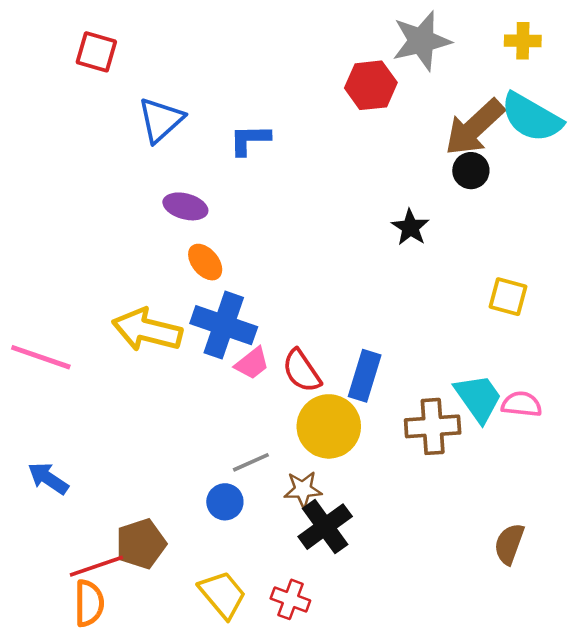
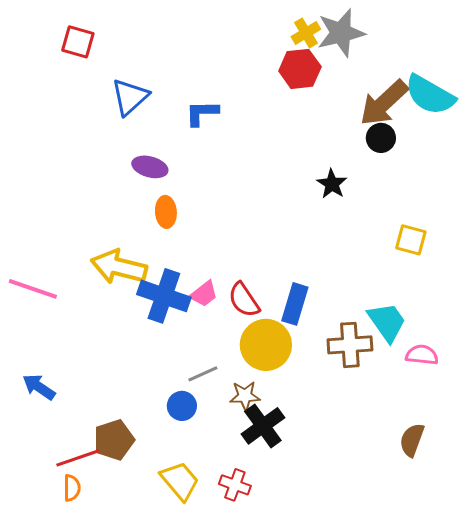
yellow cross: (523, 41) -> (306, 33), moved, turned -32
orange ellipse: (205, 262) -> (166, 212), turned 36
blue cross: (224, 325) -> (164, 296), moved
pink semicircle: (522, 404) -> (422, 355), moved
orange semicircle: (89, 603) -> (72, 488), size x0.7

